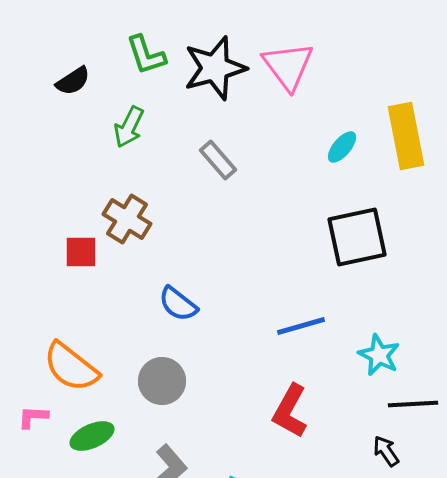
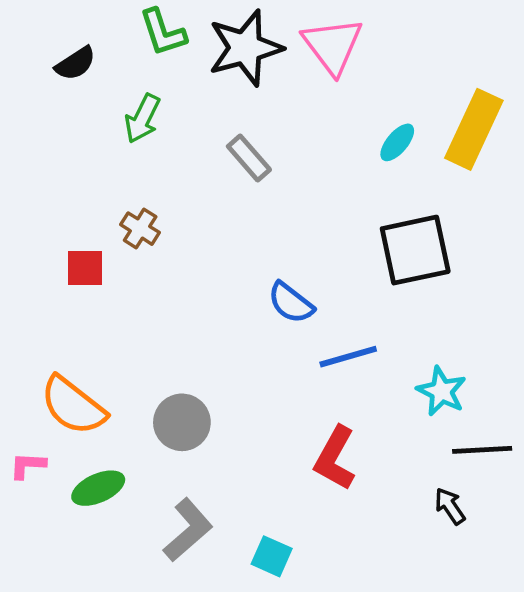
yellow rectangle: (406, 136) -> (474, 129), turned 36
brown cross: (127, 219) -> (140, 229), size x0.7
blue semicircle: (178, 304) -> (291, 303), moved

